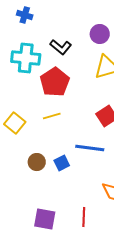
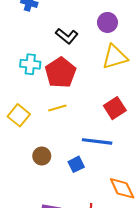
cyan cross: (26, 58) -> (30, 64), moved, size x0.7
blue square: (62, 163) -> (76, 164), moved

